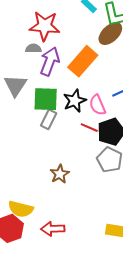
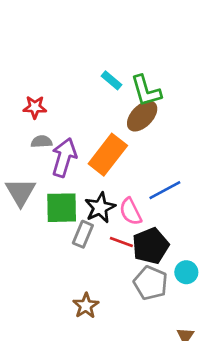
red star: (45, 26) -> (35, 107), moved, size x0.6
gray rectangle: (49, 119) -> (83, 234), moved

